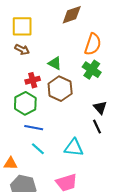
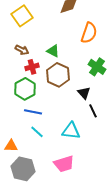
yellow square: (22, 26) -> (22, 16), turned -35
brown arrow: (22, 50) -> (22, 50), moved
green cross: (92, 70) -> (97, 67), moved
black triangle: (100, 108) -> (84, 93), moved

